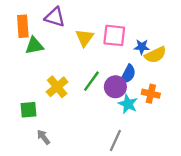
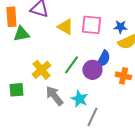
yellow triangle: (85, 38) -> (65, 27), turned -36
blue star: (142, 47) -> (120, 27), moved
cyan star: (128, 104) -> (79, 99), moved
gray arrow: (43, 137) -> (54, 96), moved, size x1.5

